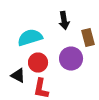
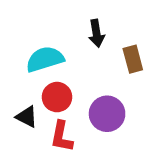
purple circle: (71, 58) -> (107, 114), moved

